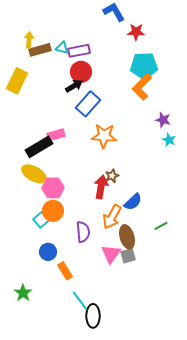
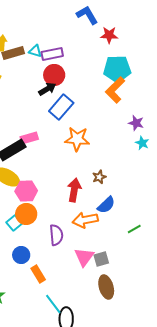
brown star: (112, 176) -> (99, 177), moved
orange arrow: (112, 217) -> (85, 220), turned 50
brown ellipse: (127, 237) -> (106, 287), moved

